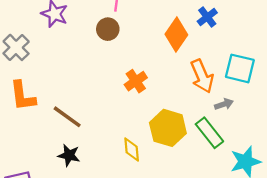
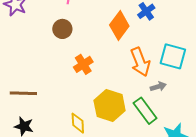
brown circle: (108, 29) -> (62, 29), moved
brown line: (67, 117) -> (23, 93), turned -36

